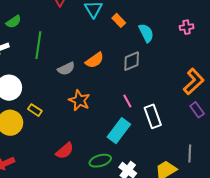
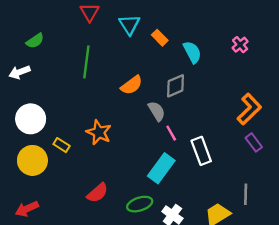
pink cross: (187, 27) -> (240, 45), turned -32
green line: (38, 45) -> (86, 62), moved
gray semicircle: (66, 69) -> (157, 111), moved, turned -96
orange star: (79, 100) -> (99, 132), moved

